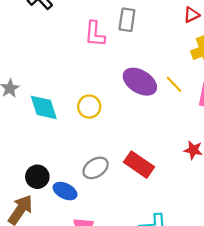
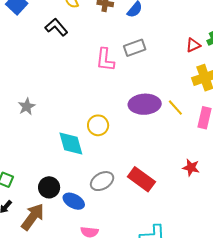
gray rectangle: (127, 20) -> (135, 48), turned 60
purple ellipse: (140, 82) -> (145, 104), turned -36
cyan diamond: (44, 107) -> (71, 143), moved

